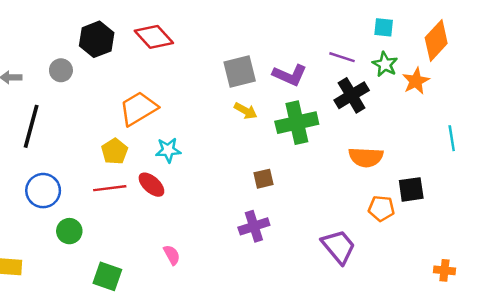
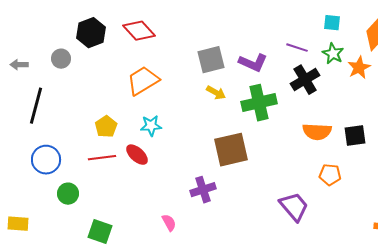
orange trapezoid: (138, 108) -> (143, 81), moved
brown square: (263, 179) -> (231, 150), size x2.0
black square: (411, 189) -> (355, 136), moved
purple cross: (254, 226) -> (203, 190), moved
pink semicircle: (172, 255) -> (169, 223), moved

